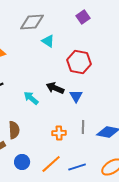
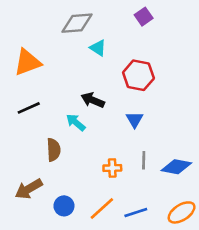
black arrow: (55, 88) -> (93, 100), moved
brown semicircle: (14, 130) -> (54, 150), moved

